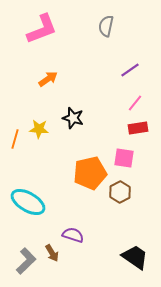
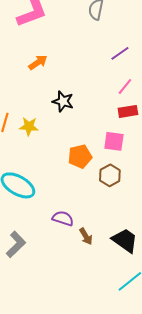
yellow star: (39, 129) -> (29, 126), moved
orange pentagon: (90, 173) -> (80, 156), size x0.7
brown arrow: (52, 253) -> (86, 236), moved

